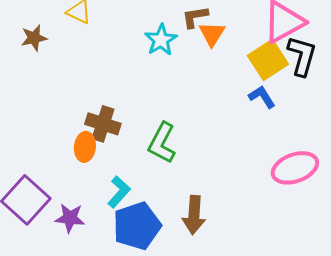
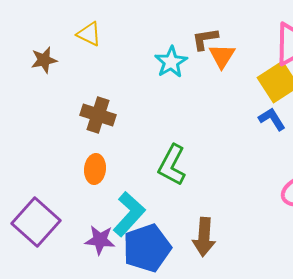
brown cross: (103, 124) -> (98, 115), moved
cyan L-shape: (119, 192) -> (129, 214), size x1.4
purple star: (70, 218) -> (100, 240), moved

